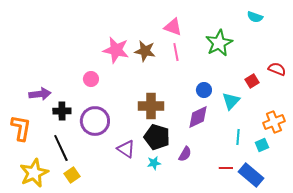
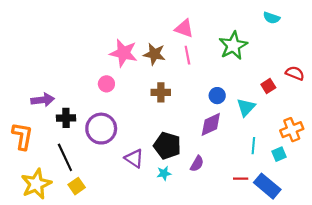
pink circle: (91, 79) -> (106, 84), moved
brown cross: (151, 106) -> (161, 92), moved, size x0.7

